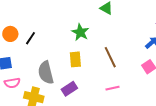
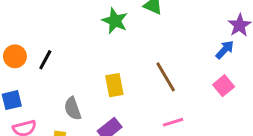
green star: (80, 32) -> (115, 21), moved
gray semicircle: (46, 73) -> (73, 109), size x0.7

